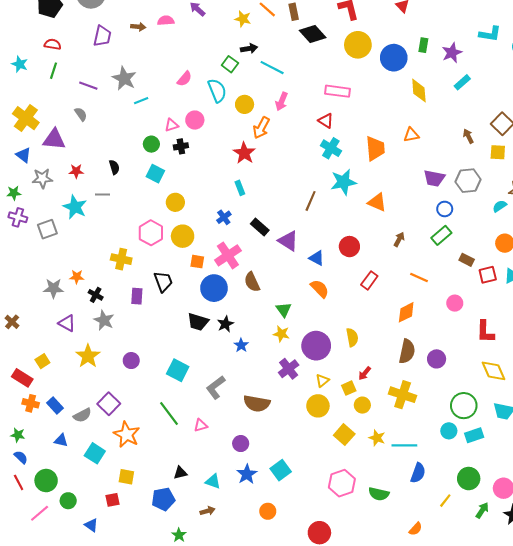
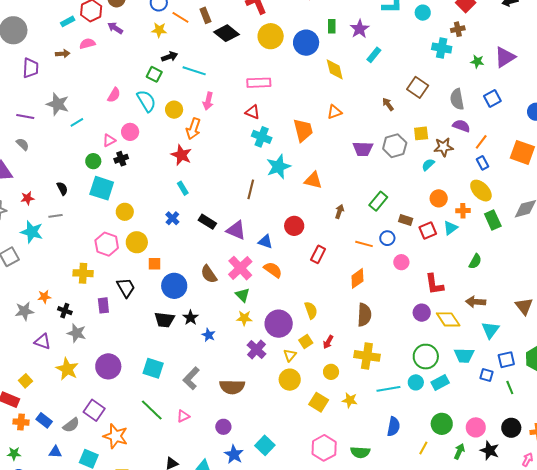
yellow square: (498, 152) -> (421, 133), moved
cyan square: (155, 174) -> (102, 188), size x1.4
blue circle: (445, 209) -> (387, 238), moved
pink cross: (228, 255) -> (240, 268), moved
purple circle: (437, 359) -> (422, 313), moved
purple circle: (131, 361) -> (108, 366), size x1.6
yellow square: (349, 388) -> (306, 341), moved
cyan line: (404, 445) -> (388, 389), moved

